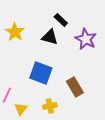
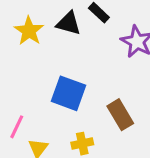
black triangle: (50, 37) -> (69, 23), moved

